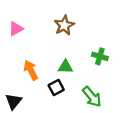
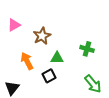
brown star: (64, 25) -> (42, 36), moved
green arrow: (92, 97) -> (93, 84), moved

